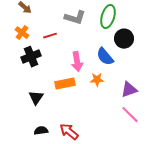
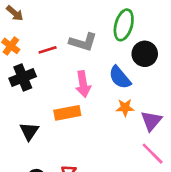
gray L-shape: (75, 18) -> (83, 42), moved
orange star: (97, 80) -> (125, 108), moved
purple triangle: (129, 90) -> (151, 121), turned -30

